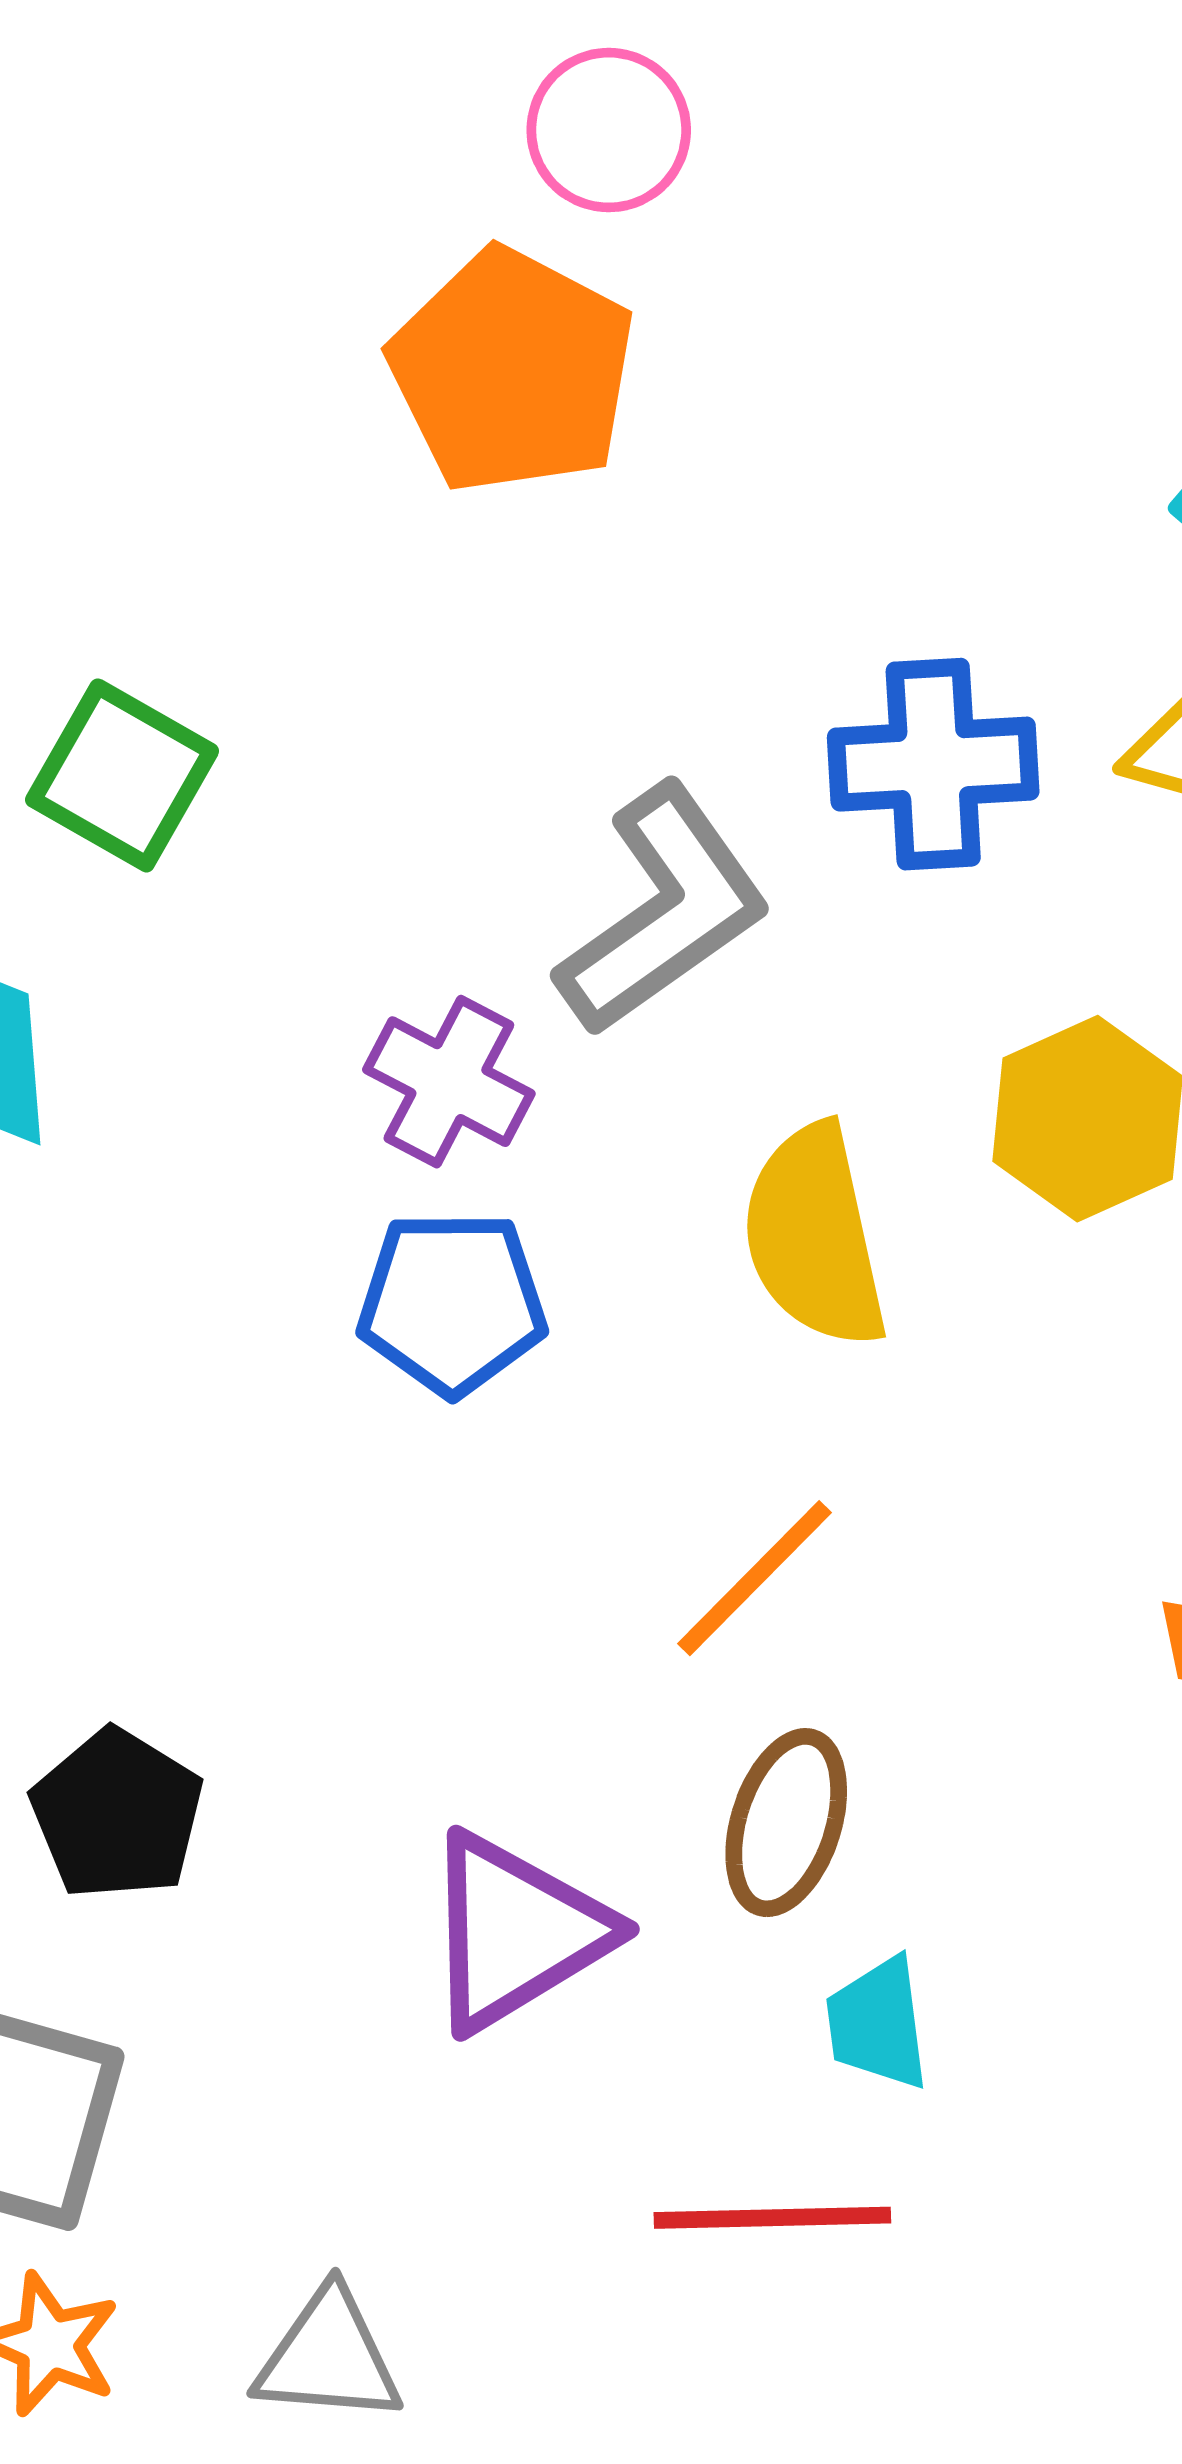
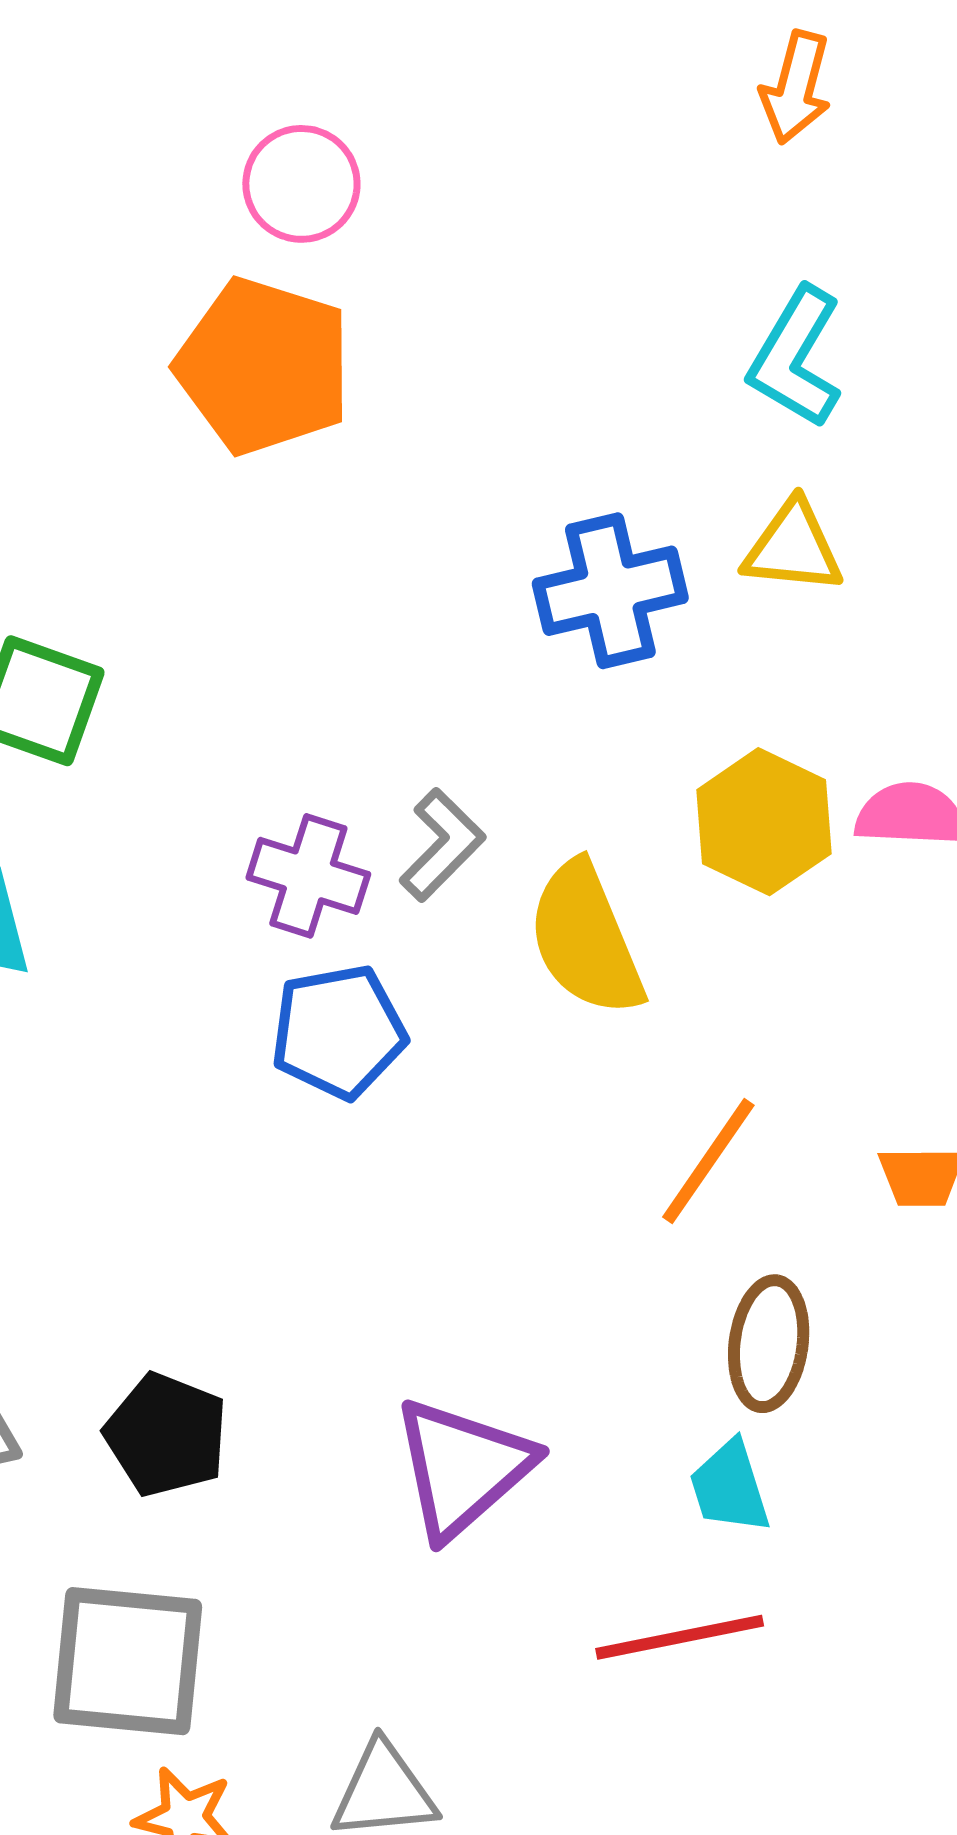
gray L-shape: (663, 910) -> (442, 845), moved, size x0.6
orange line: (754, 1578) -> (708, 1161), moved
brown ellipse: (786, 1823) -> (769, 1344), moved

